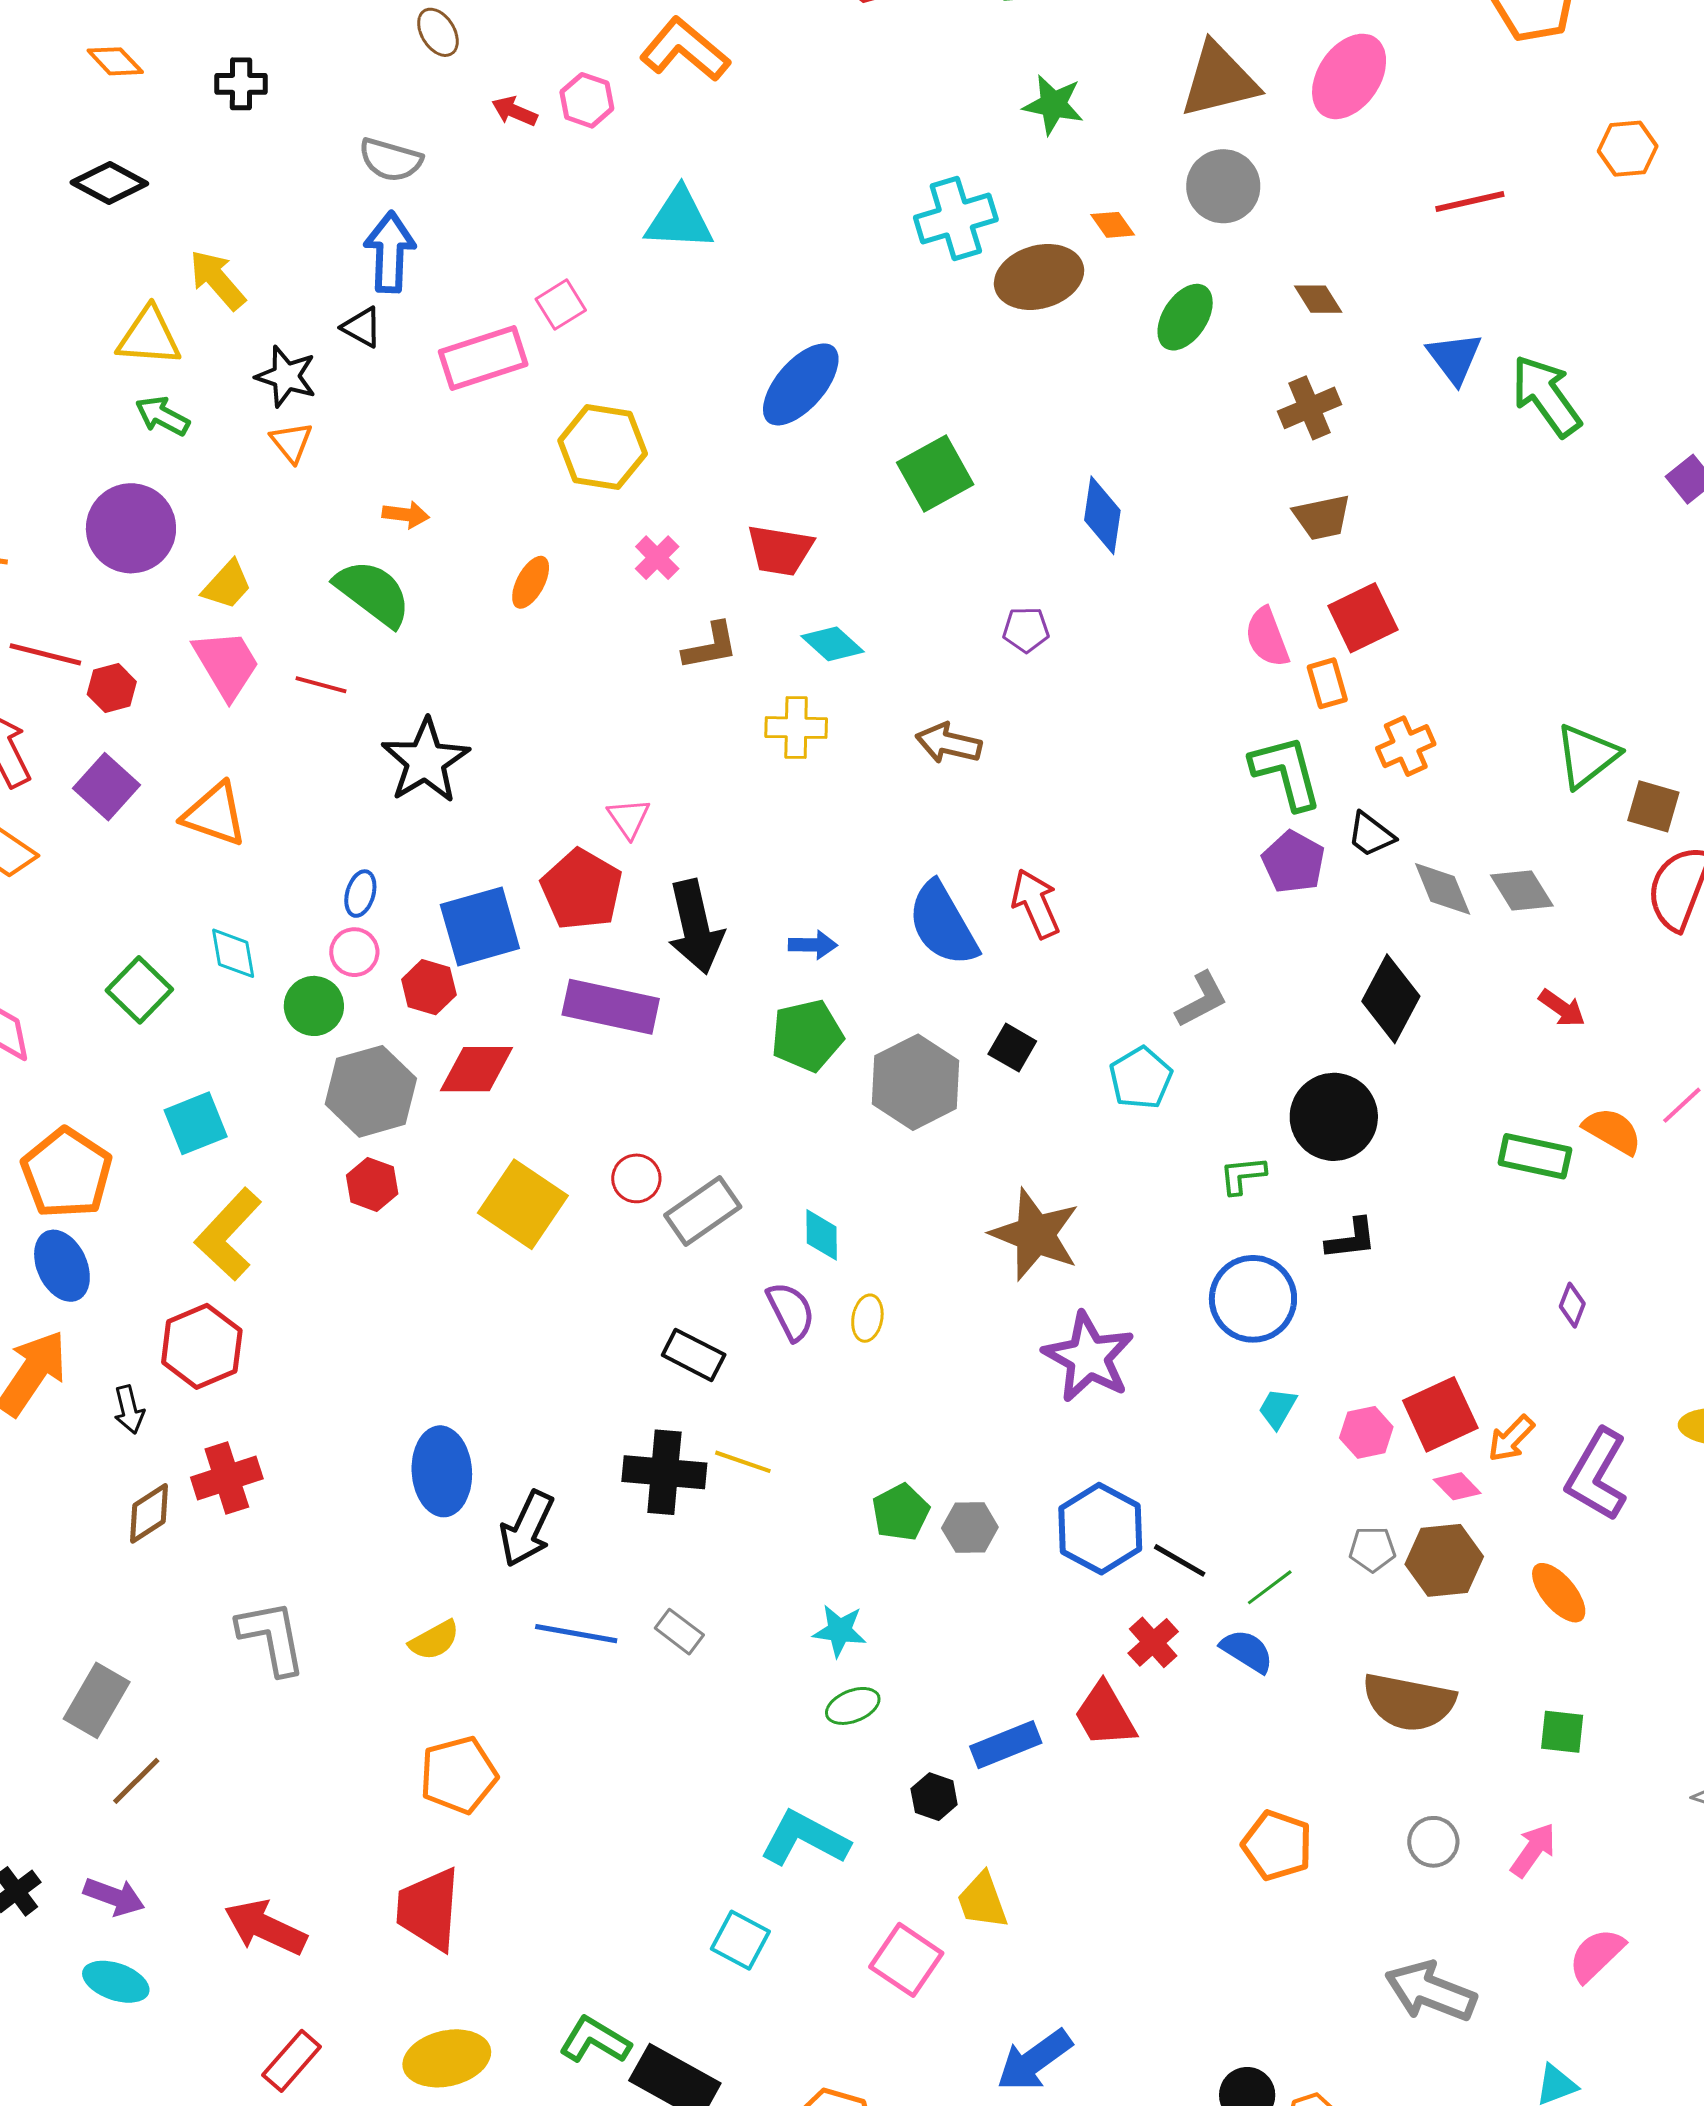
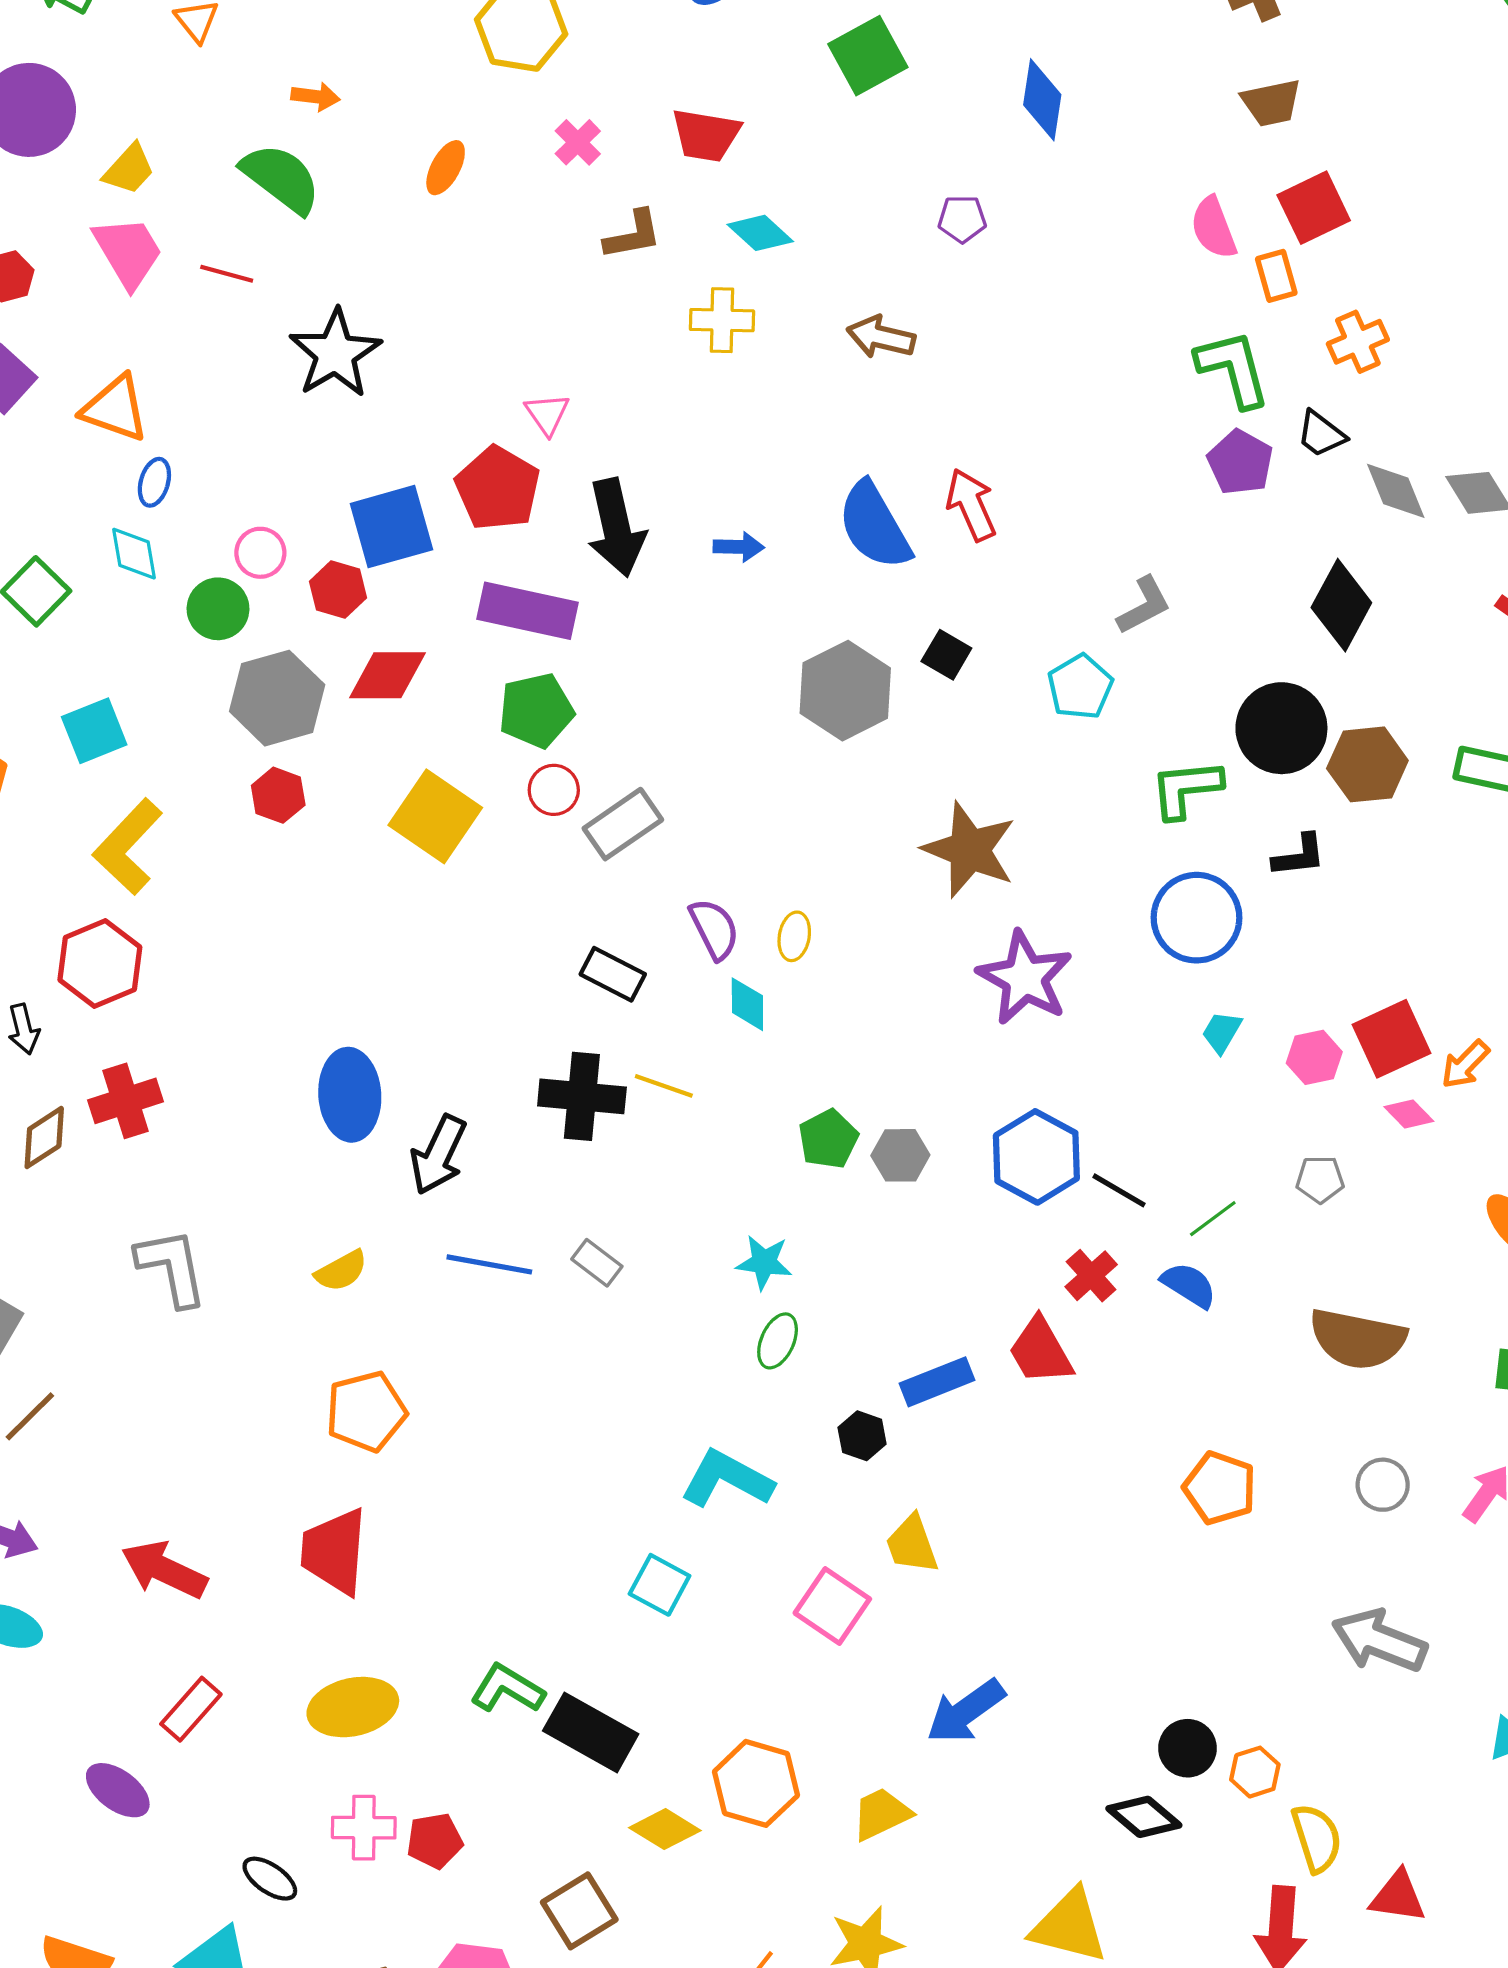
blue ellipse: (360, 894) -> (154, 482), moved
green pentagon: (807, 1036) -> (536, 711), moved
green L-shape: (1243, 1175) -> (1186, 789), size x1.5
cyan diamond: (822, 1235) -> (747, 1004), moved
brown hexagon: (1444, 1560) -> (1367, 764), moved
green ellipse: (853, 1706) -> (778, 1341), turned -44

